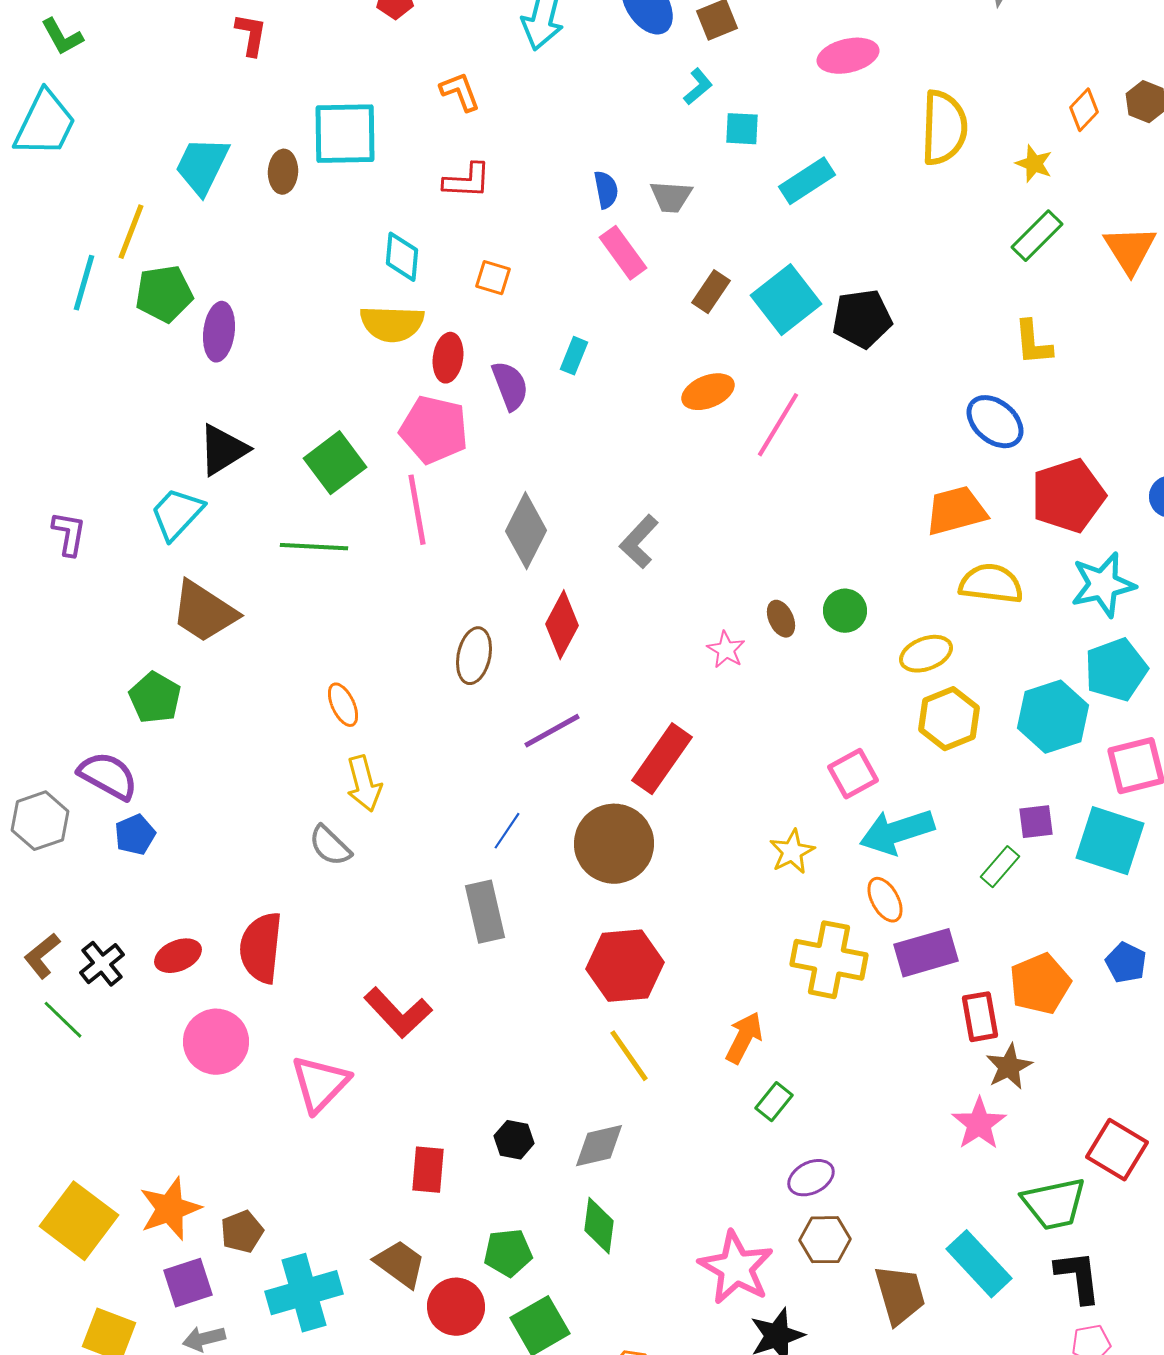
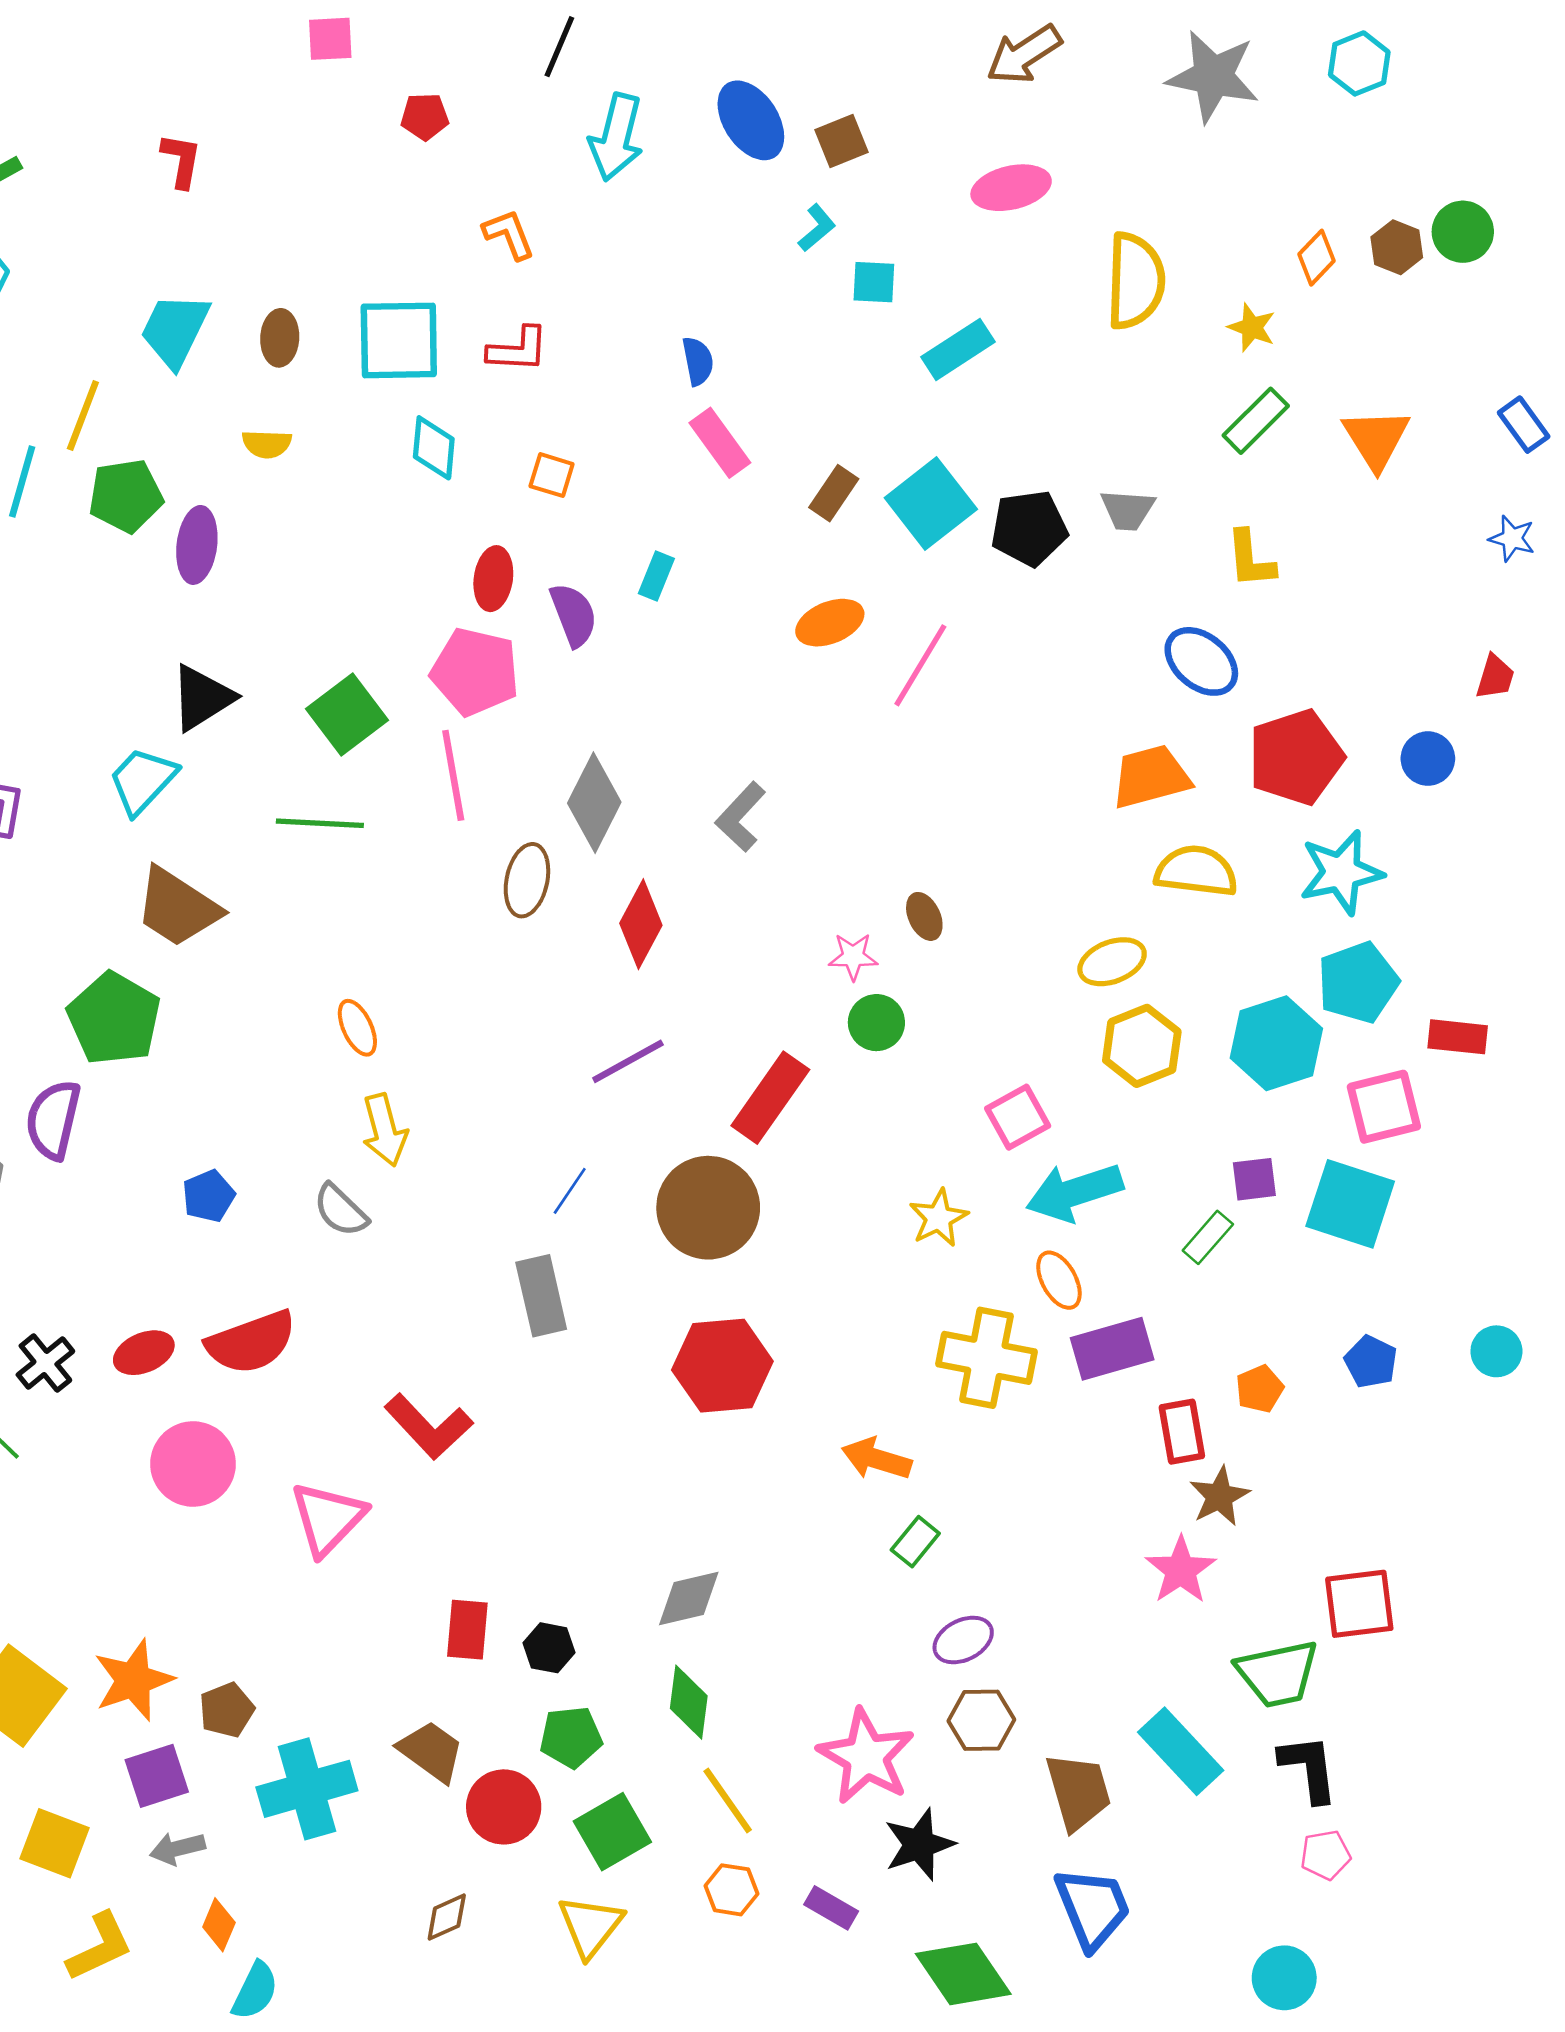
red L-shape: (251, 35) -> (181, 161), moved
cyan square: (345, 134) -> (399, 340), moved
gray trapezoid: (671, 197) -> (1128, 510), moved
yellow semicircle: (392, 324) -> (267, 444), moved, size x0.6
green circle: (845, 611) -> (876, 1023), moved
pink star: (726, 650) -> (853, 957), turned -30
brown ellipse: (474, 656) -> (527, 880), moved
green pentagon: (155, 698) -> (114, 1019), size x1.4
purple semicircle: (108, 776) -> (53, 1120), turned -106
blue pentagon: (135, 835) -> (209, 1196), moved
red semicircle: (261, 948) -> (251, 1342), turned -116
orange pentagon: (1040, 984) -> (1260, 1389), size x0.6
orange arrow: (744, 1038) -> (876, 1459), turned -100
yellow line: (629, 1056) -> (728, 1801), moved
black hexagon: (514, 1140) -> (549, 1648), moved
red square: (1117, 1150) -> (1359, 1604), turned -38

